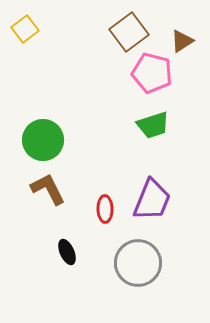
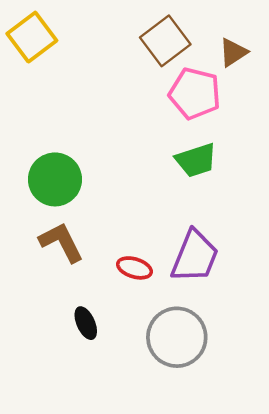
yellow square: (25, 29) -> (32, 37), size x1.4
red ellipse: (105, 209) -> (134, 268), turned -72

